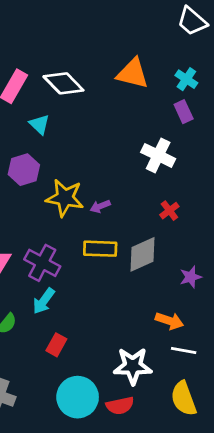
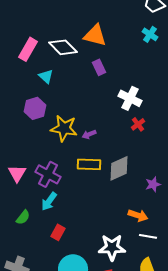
orange triangle: (133, 73) -> (95, 35), moved
cyan cross: (186, 79) -> (150, 34), moved
purple rectangle: (184, 112) -> (99, 67), moved
red cross: (169, 211) -> (138, 124), moved

